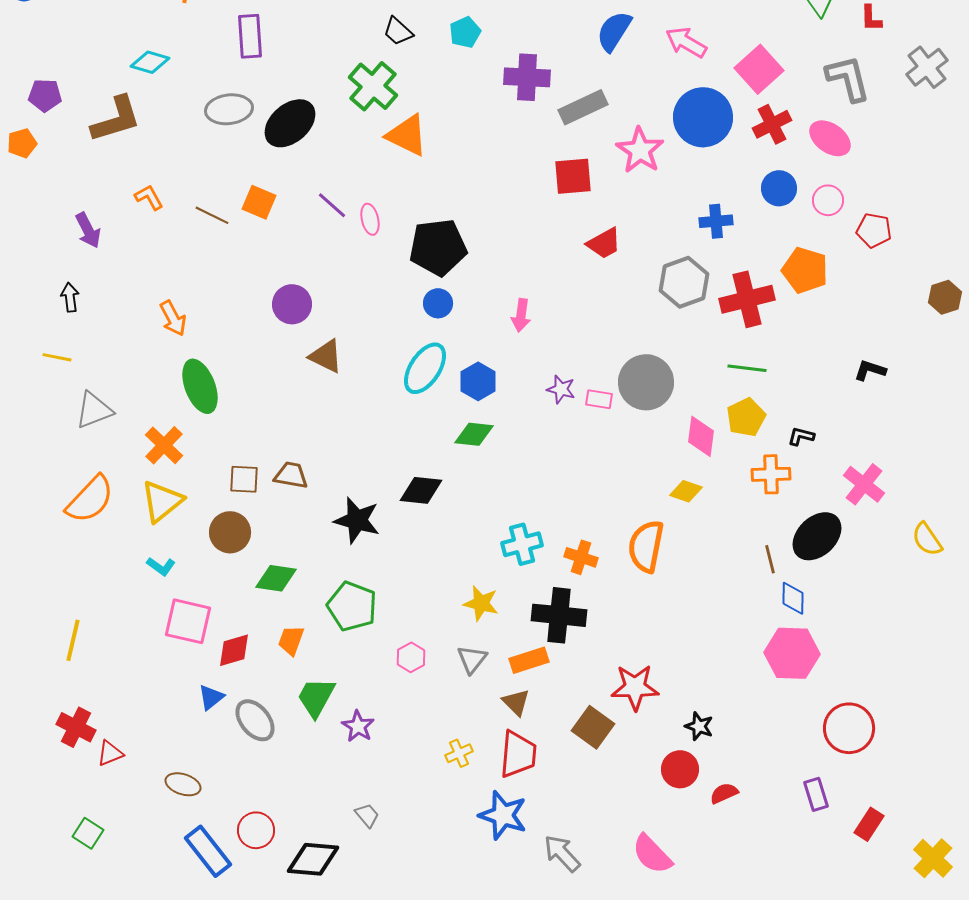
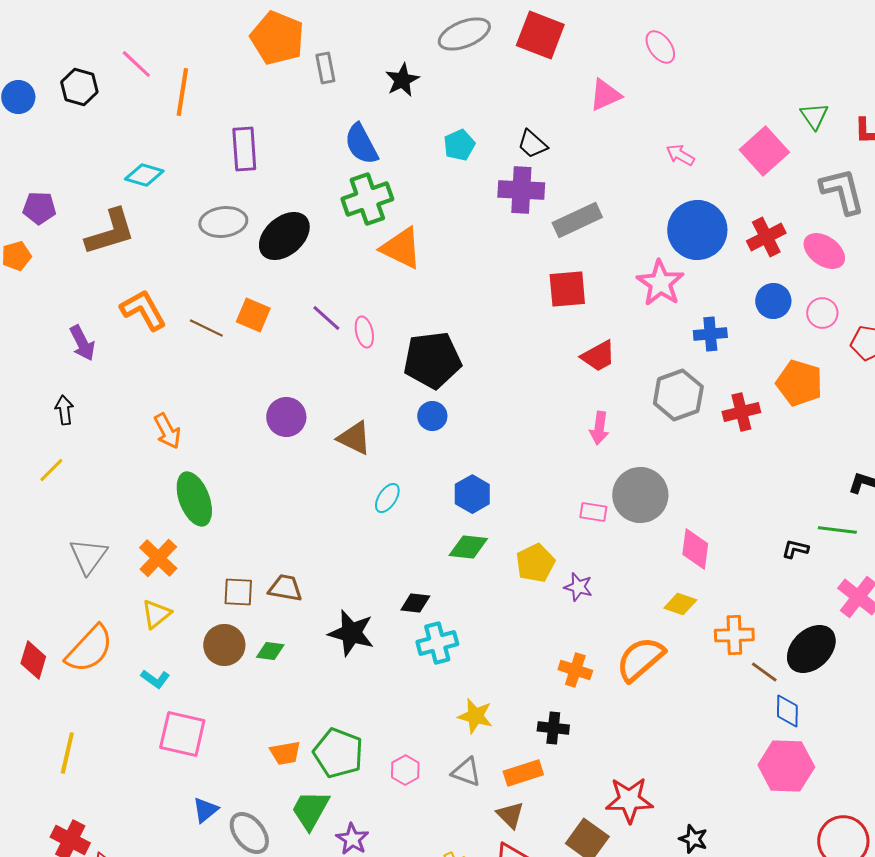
black trapezoid: (398, 31) -> (532, 144), moved
blue semicircle: (614, 31) -> (361, 144), moved, turned -60
pink arrow: (686, 42) -> (680, 155), size x0.7
pink square: (759, 69) -> (764, 151), moved
green cross: (373, 86) -> (367, 199), turned 30
pink star: (640, 150) -> (660, 283), moved
orange L-shape: (149, 197) -> (143, 310), size x1.6
red cross: (747, 299) -> (741, 412), size x0.7
pink arrow: (521, 315) -> (599, 428), moved
brown triangle: (326, 356) -> (354, 438), moved
yellow line: (57, 357) -> (51, 470), turned -56
cyan ellipse: (425, 368) -> (387, 498), moved, size x0.6
green line: (747, 368) -> (837, 530), moved
purple star: (561, 389) -> (578, 587), moved
gray triangle: (94, 410) -> (88, 556), moved, turned -33
yellow pentagon: (746, 417) -> (535, 563), moved
orange cross: (771, 474) -> (734, 635), moved
black diamond: (421, 490) -> (415, 603), size x0.7
orange semicircle: (90, 499) -> (89, 649), moved
yellow triangle: (162, 501) -> (156, 614), size x0.7
cyan cross: (522, 544) -> (437, 643), moved
orange semicircle: (646, 546) -> (640, 659), turned 38
brown line: (770, 559) -> (764, 672), turned -40
green diamond: (276, 578) -> (270, 651), moved, size x0.7
green pentagon: (352, 606) -> (338, 753), moved
black cross: (559, 615) -> (553, 728), size x0.6
orange trapezoid: (291, 640) -> (285, 753), turned -120
red diamond: (234, 650) -> (33, 660), moved, turned -57
gray triangle: (472, 659) -> (466, 772), turned -48

